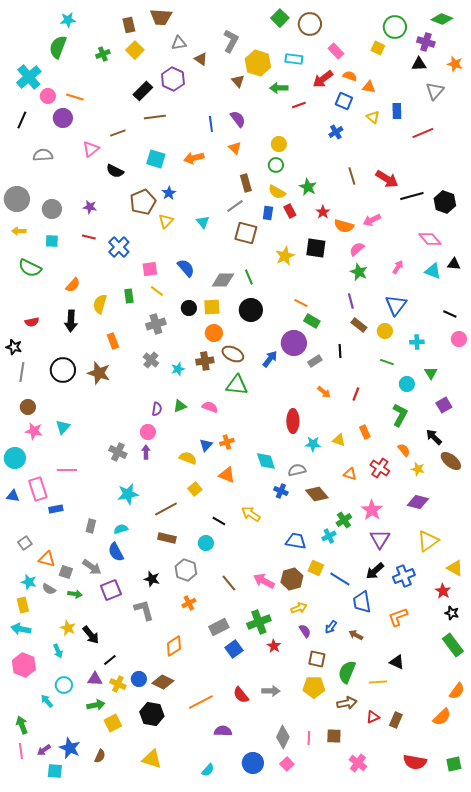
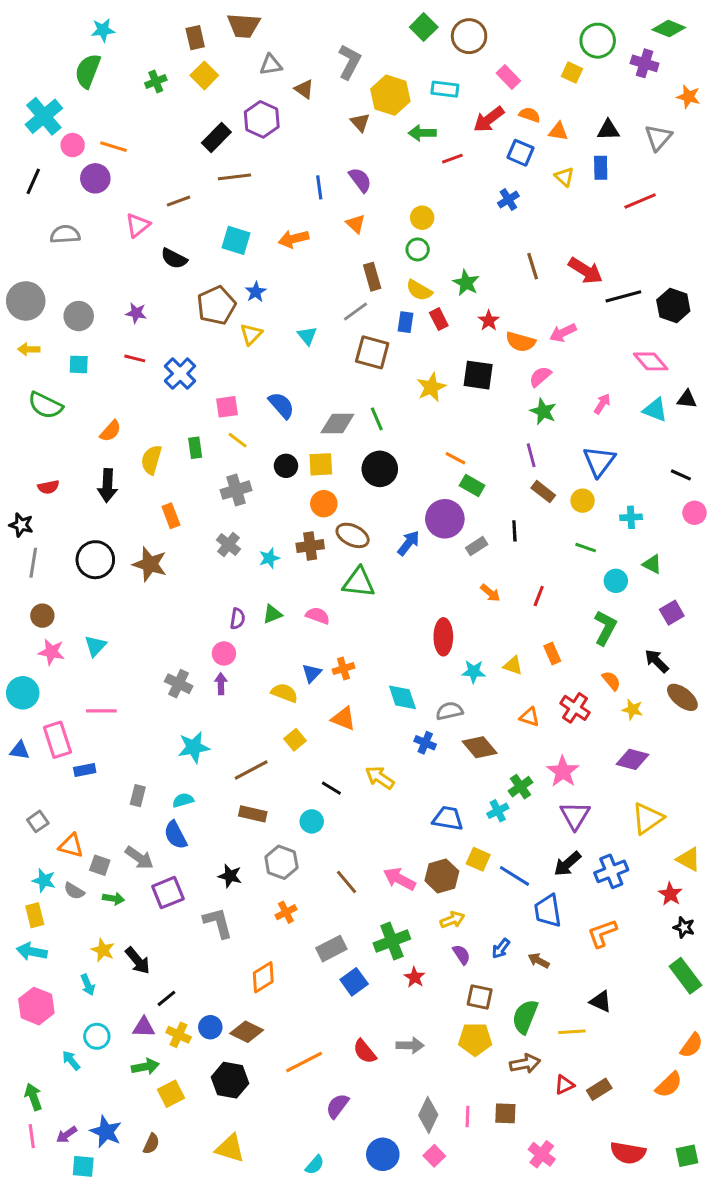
black triangle: (419, 64) -> (608, 130), moved
green triangle: (431, 373) -> (652, 564), turned -32
brown rectangle: (396, 720) -> (599, 1089), turned 35
purple semicircle: (223, 731) -> (337, 1106), turned -54

